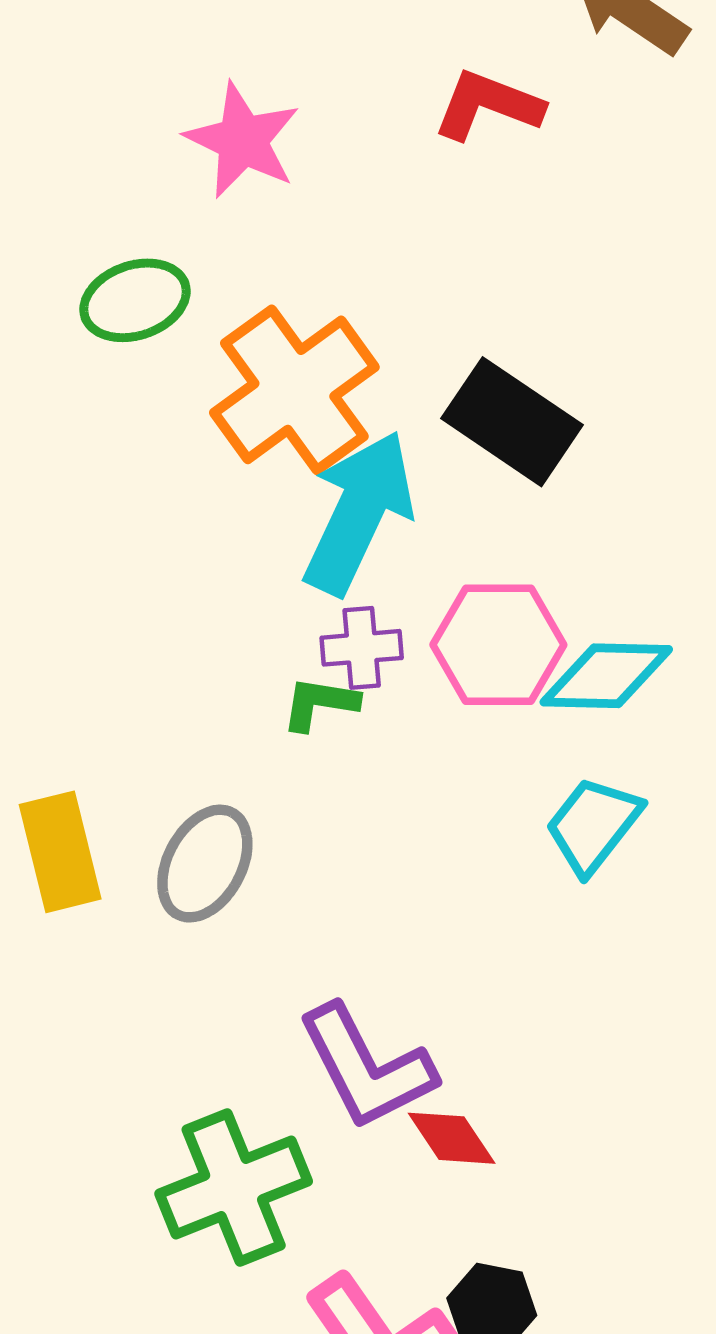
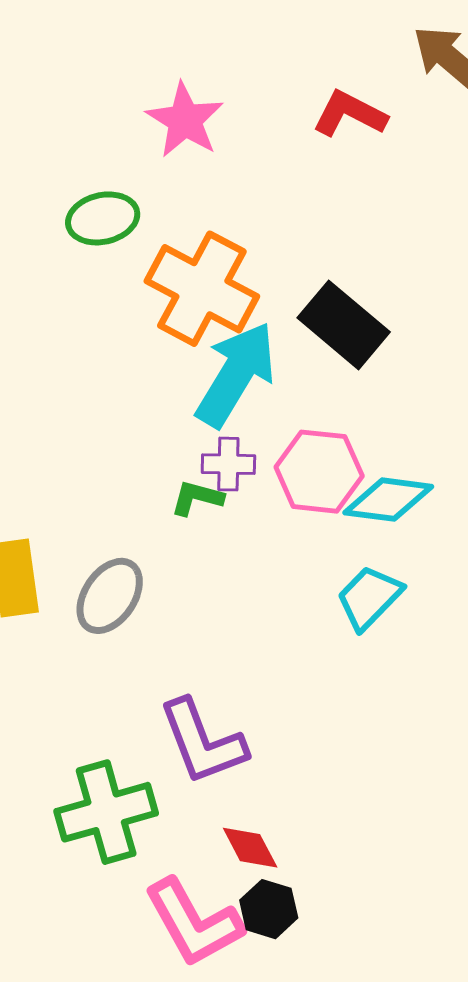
orange cross: (294, 390) -> (202, 289), turned -32
red diamond: (452, 1138) -> (250, 848), moved

